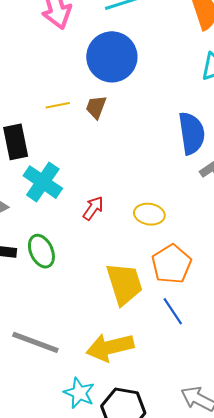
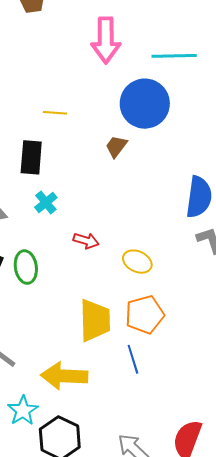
yellow line: (58, 105) -> (55, 113), moved
cyan cross: (43, 182) -> (46, 202), size x0.6
red arrow: (93, 208) -> (86, 241), turned 55

